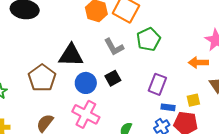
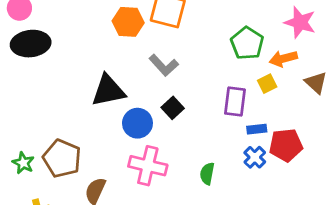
green pentagon: (148, 39) -> (247, 43), moved
brown pentagon: (42, 78) -> (62, 158), moved
yellow square: (193, 100) -> (267, 84), moved

